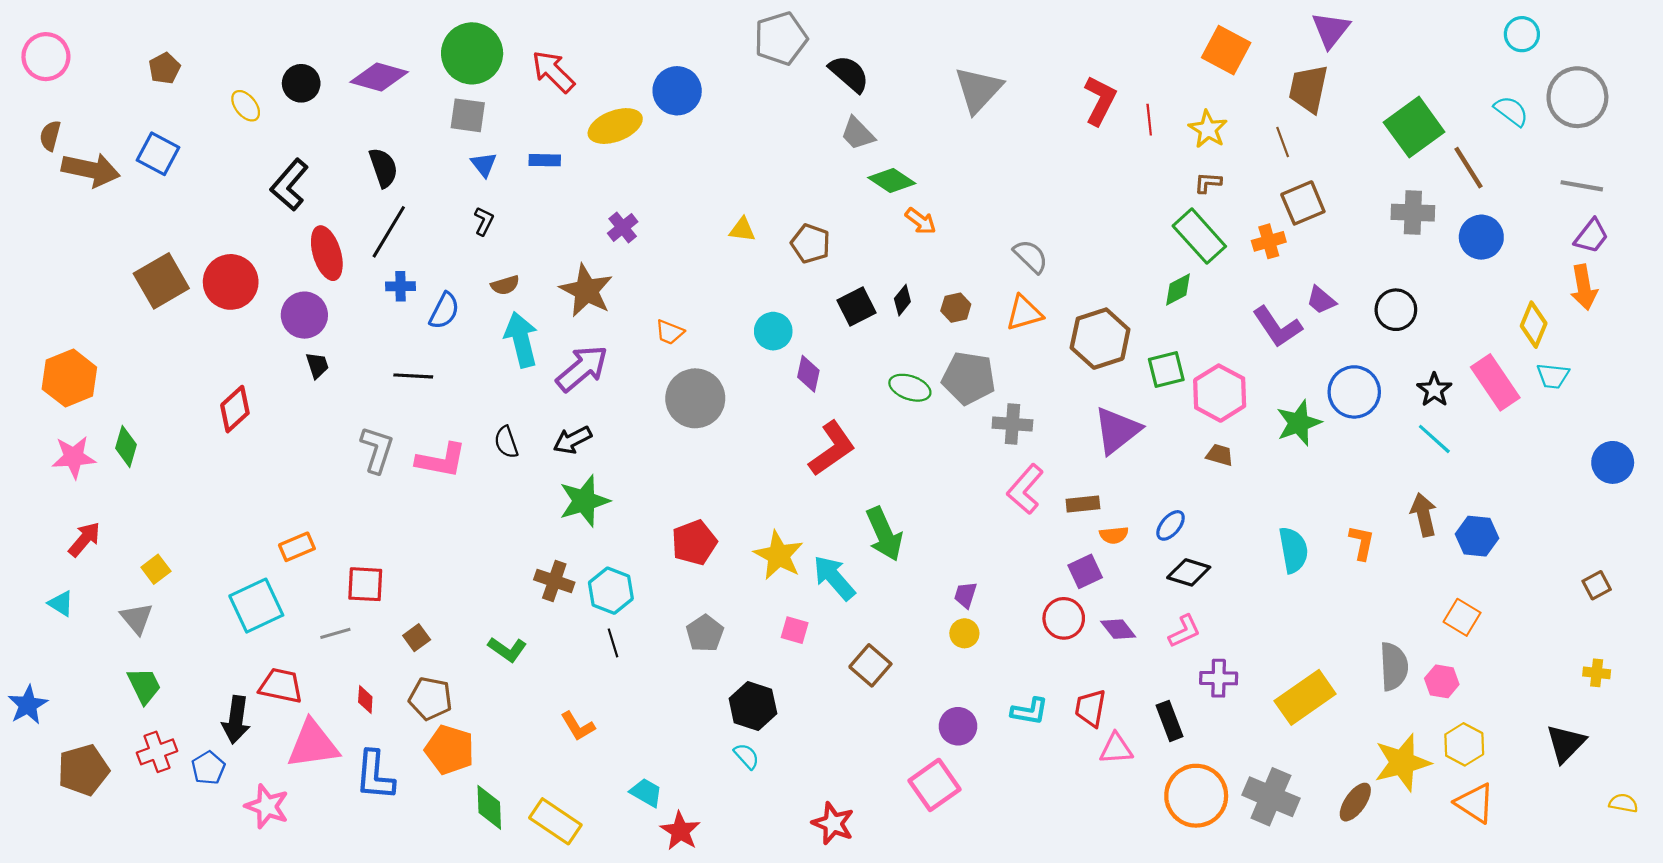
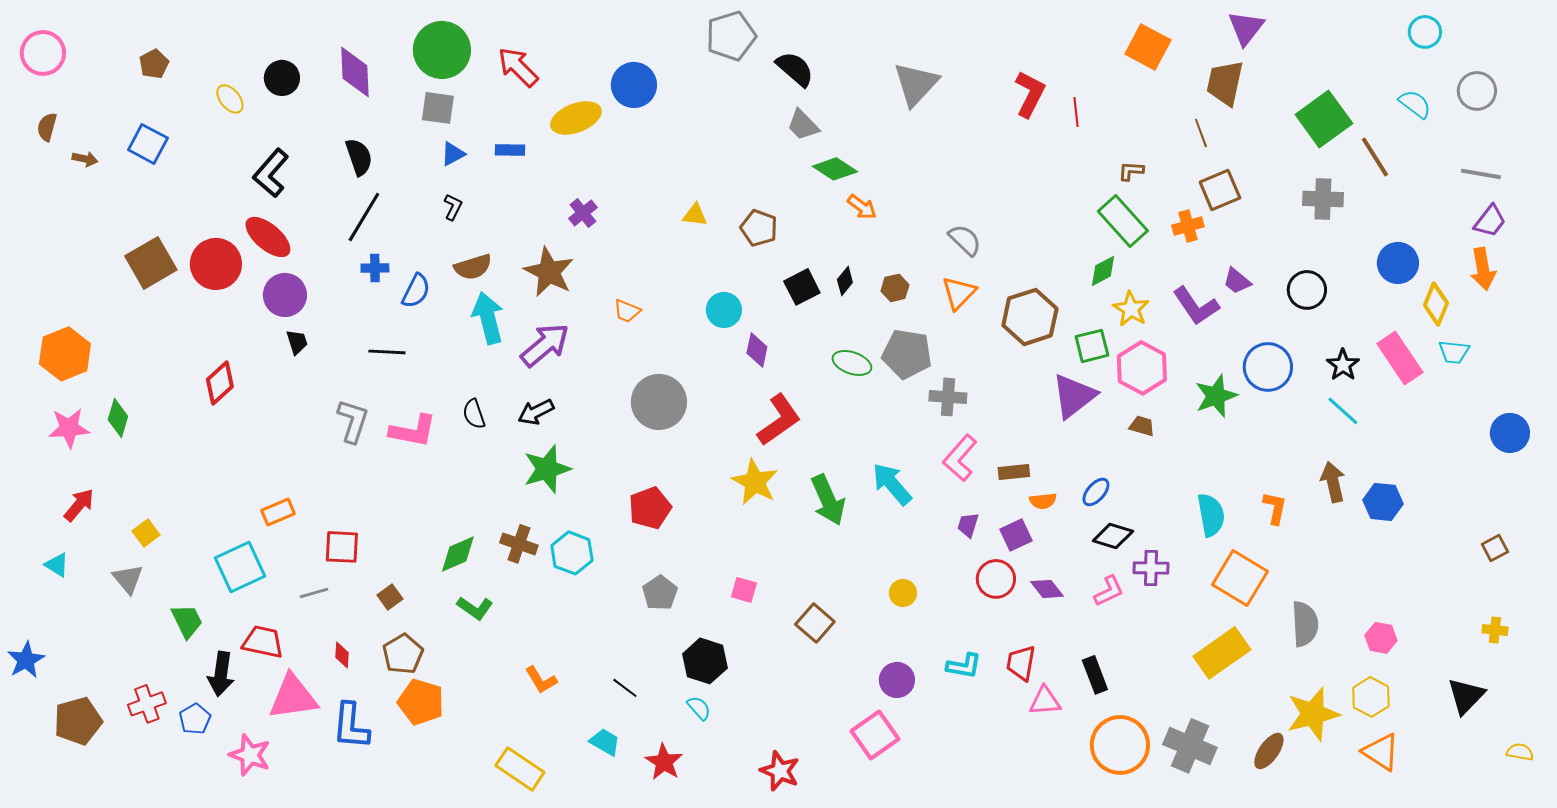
purple diamond: (379, 77) -> (355, 72), turned 72
gray circle: (1577, 97) -> (1477, 91), size x0.7
yellow star: (1208, 129) -> (1131, 309), moved
blue triangle: (484, 164) -> (453, 154), turned 40
brown arrow: (91, 170) -> (85, 159), size x0.5
blue circle: (1481, 237) -> (1398, 263), moved
red ellipse: (327, 253) -> (268, 237), moved, turned -33
brown semicircle: (505, 285) -> (473, 267), size x1.4
orange triangle: (1024, 313) -> (959, 293), turned -30
gray circle: (695, 398) -> (659, 402), moved
purple triangle: (1117, 430) -> (1074, 396), moved
yellow star: (779, 555) -> (755, 482), moved
cyan arrow: (834, 578) -> (892, 484), moved
purple trapezoid: (965, 595) -> (968, 525), moved
orange square: (1462, 617) -> (1240, 578), moved, size x1.6
black line: (613, 643) -> (625, 688), moved, turned -36
purple cross: (1219, 678) -> (1151, 568), moved
pink hexagon: (1442, 681) -> (1381, 638), moved
green trapezoid: (144, 686) -> (187, 621), moved
brown pentagon: (430, 698) -> (403, 654), turned 30
green diamond: (489, 807) -> (458, 554), moved, turned 69
red star: (680, 831) -> (664, 762), moved

